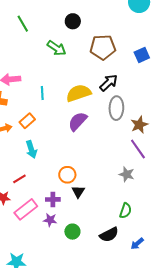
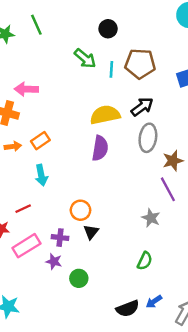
green line: (23, 24) -> (36, 25), moved
cyan line: (42, 93) -> (111, 69), moved
purple semicircle: (78, 121) -> (100, 148), turned 140
black semicircle: (109, 235) -> (128, 309), moved

